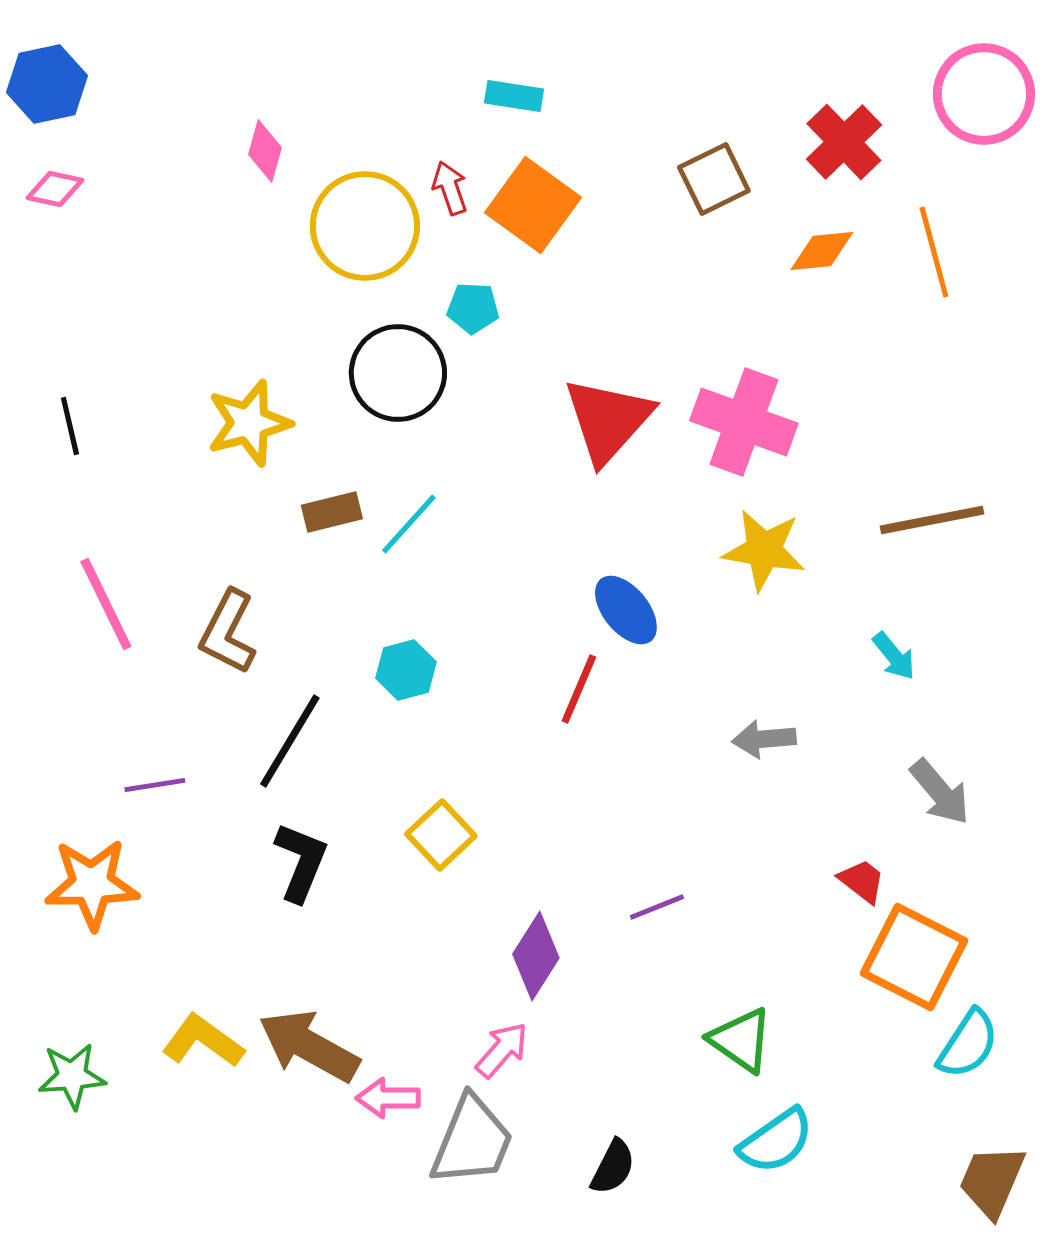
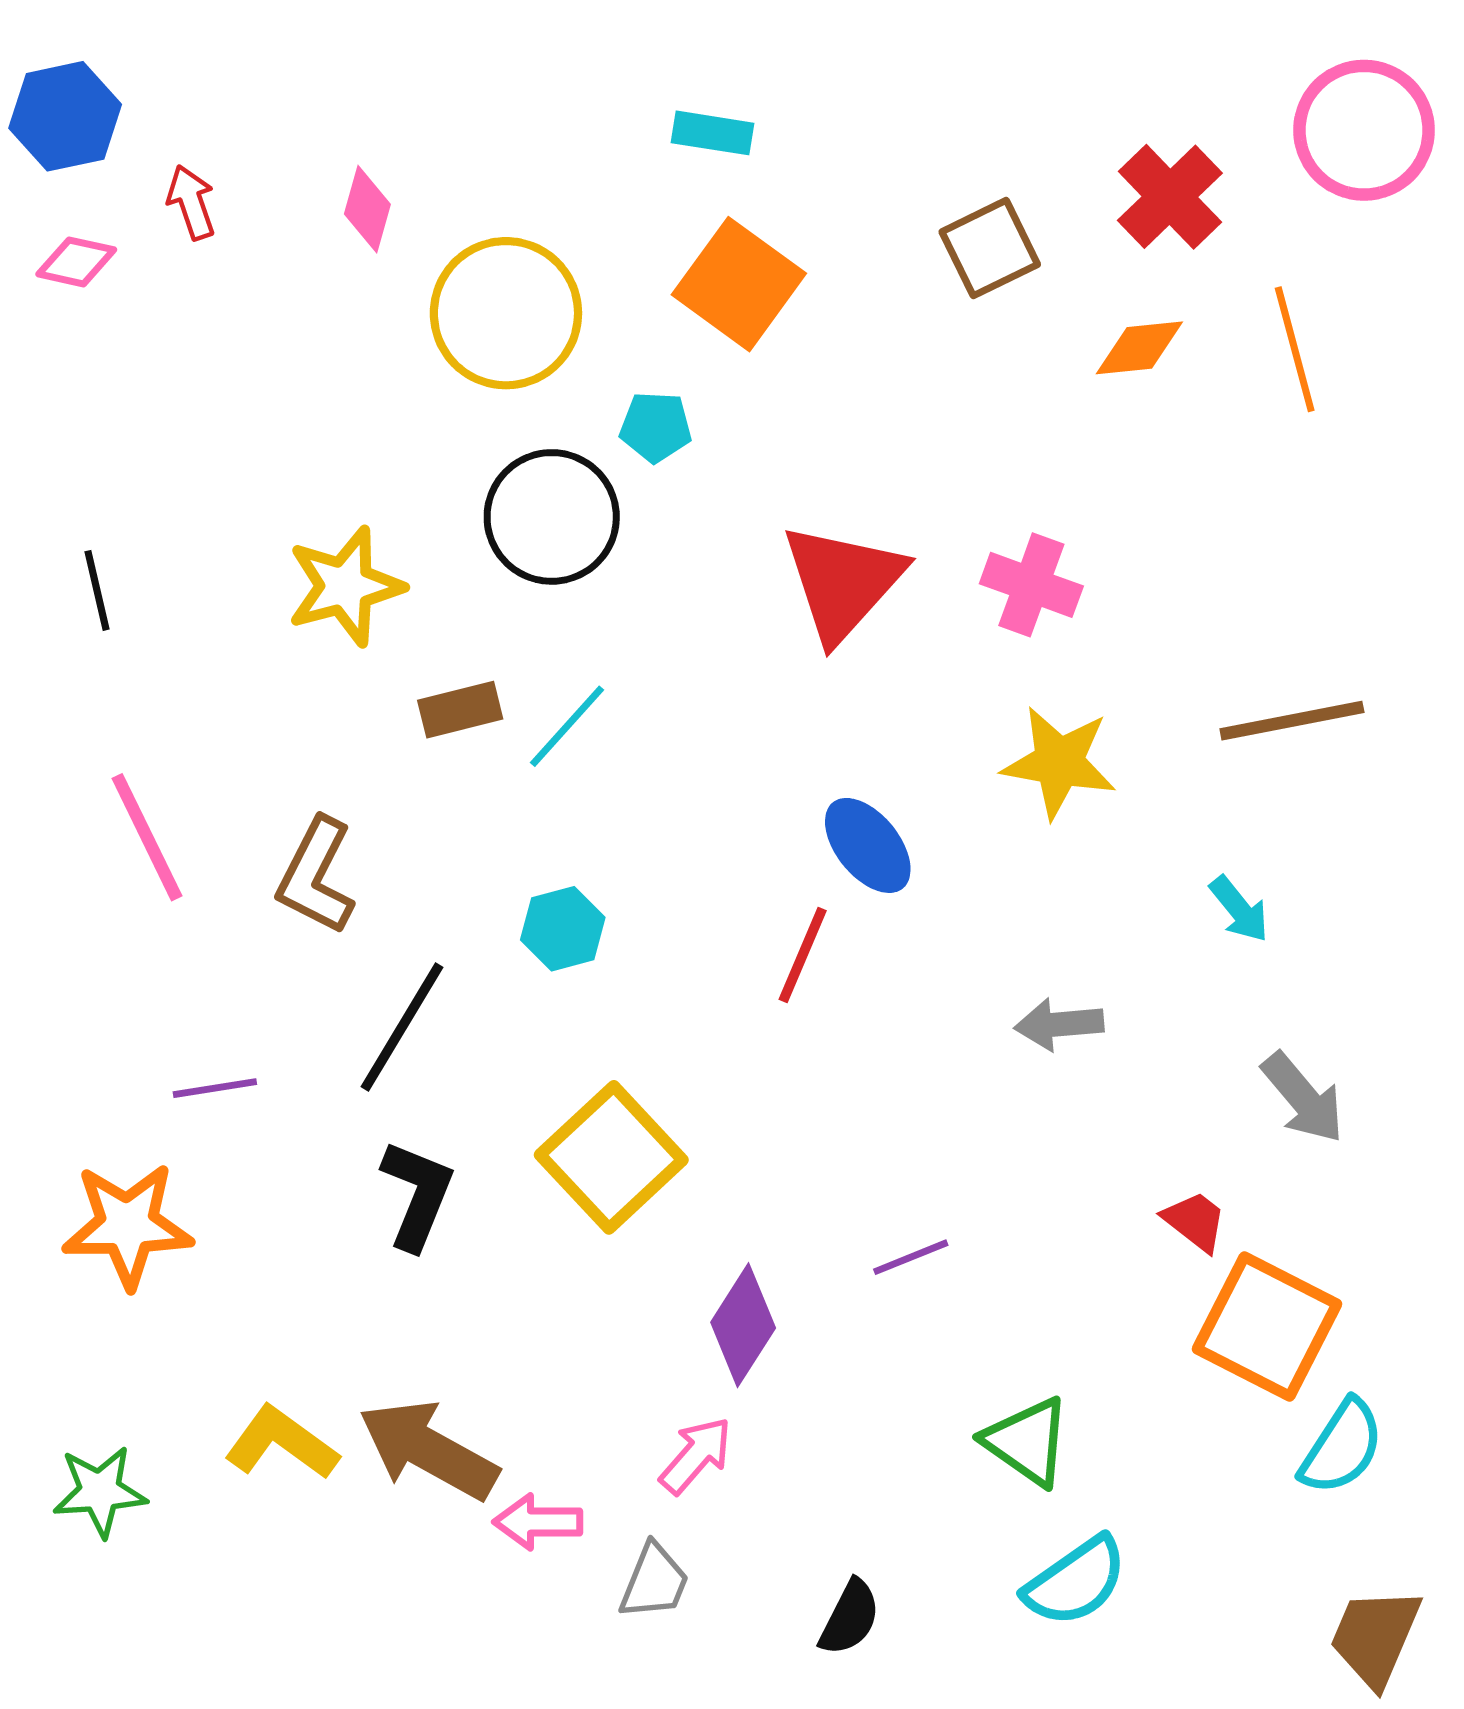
red arrow: (450, 188) -> (191, 202), moved
pink cross: (744, 422) -> (1031, 585), size x0.7
yellow square: (441, 835) -> (611, 1157), size x1.5
gray trapezoid: (472, 1141) -> (654, 1582), size x0.6

